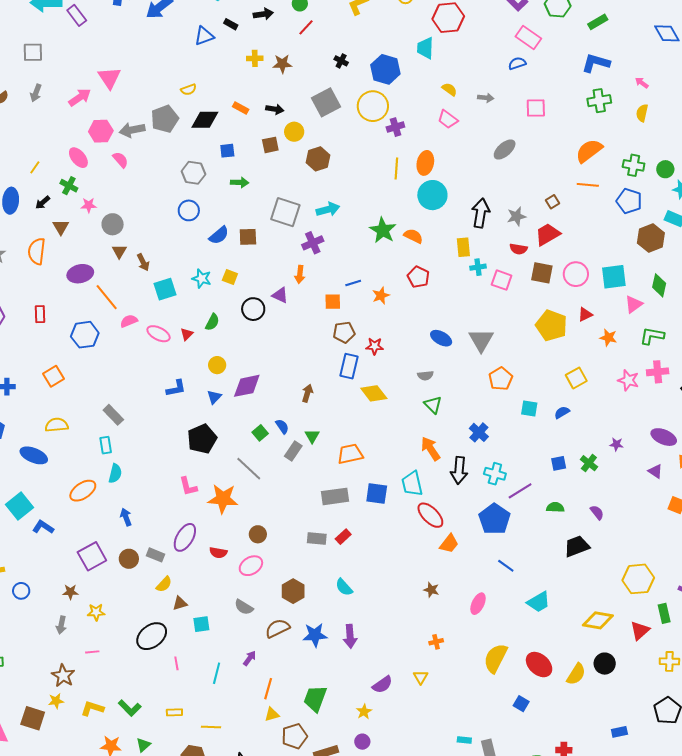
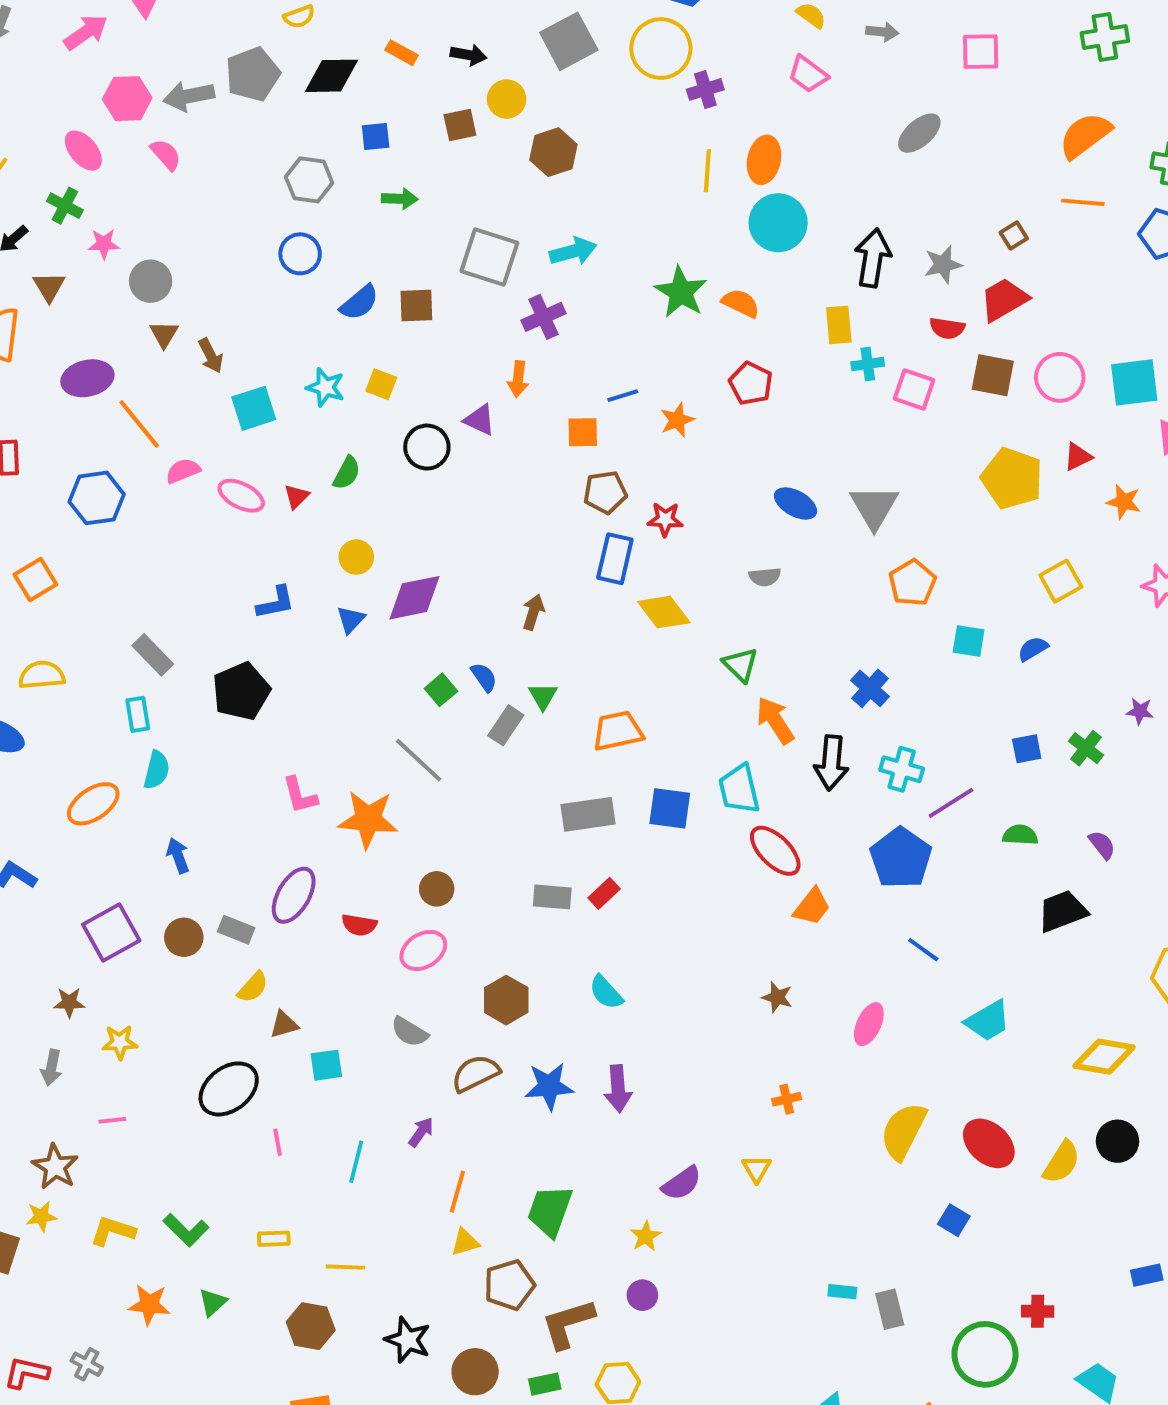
green triangle: (433, 405) -> (740, 665), moved
black pentagon: (202, 439) -> (241, 691), moved

